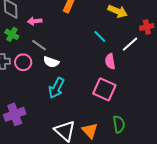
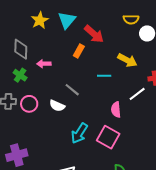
cyan line: (100, 36) -> (104, 76), moved, turned -48
gray line: (39, 45) -> (72, 90), moved
cyan arrow: (56, 88) -> (79, 133), moved

